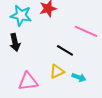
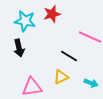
cyan arrow: (79, 77) -> (91, 83), moved

